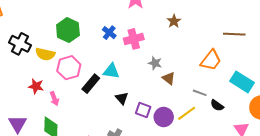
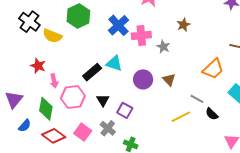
blue cross: (109, 33) -> (118, 25), size x1.5
gray star: (155, 63) -> (163, 47), moved
pink hexagon: (69, 68) -> (73, 97), moved
black triangle: (122, 98) -> (103, 100), moved
purple square: (143, 110) -> (125, 110), moved
purple circle: (164, 117) -> (143, 79), moved

